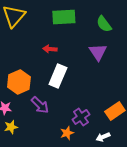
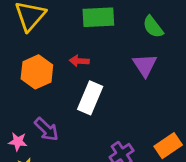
orange hexagon: (19, 82) -> (37, 72), moved
purple arrow: (40, 105) -> (46, 129), moved

